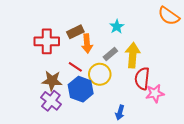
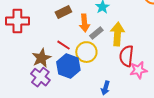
red cross: (47, 41) -> (17, 21), moved
orange arrow: (87, 44) -> (84, 23), moved
brown star: (52, 81) -> (41, 58), turned -30

